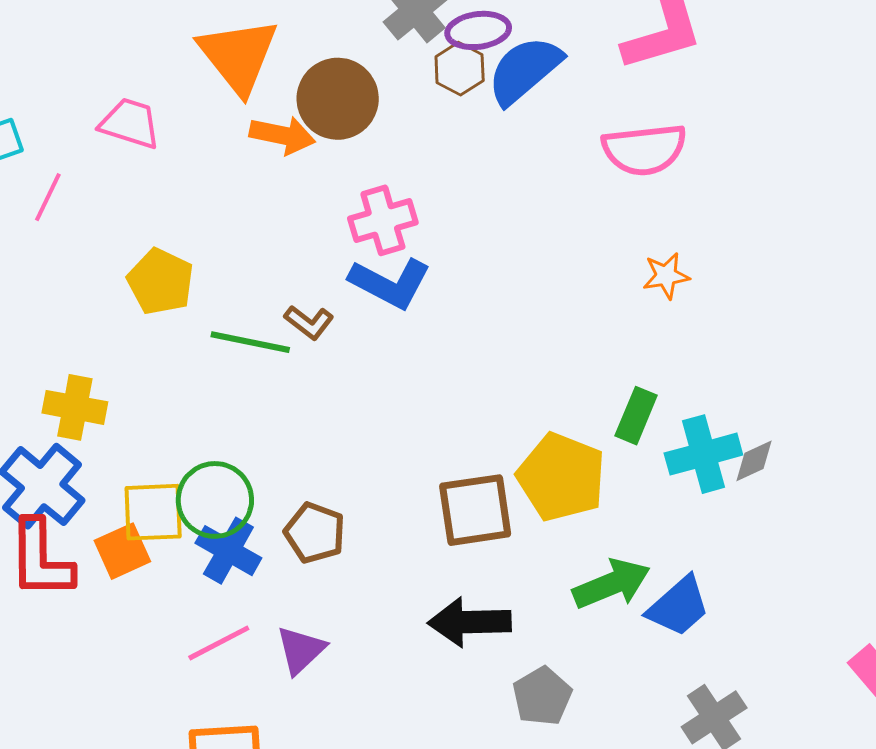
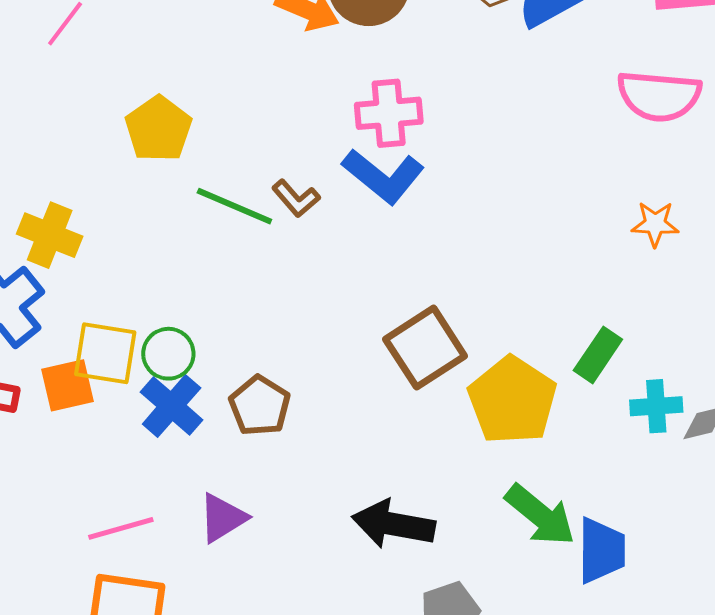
cyan cross: (703, 454) -> (656, 406), size x0.7
green circle: (215, 500) -> (168, 354), size x0.7
brown square: (475, 510) -> (425, 348), moved, turned -36
green arrow: (611, 584) -> (540, 515), turned 50
blue trapezoid: (678, 606) -> (601, 550), turned -60
pink line: (219, 643) -> (121, 528), moved

